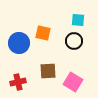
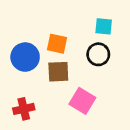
brown square: (48, 71) -> (58, 72), moved
pink square: (73, 82) -> (82, 101), moved

